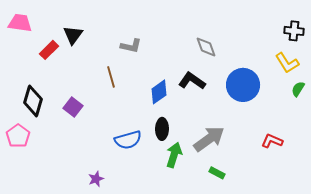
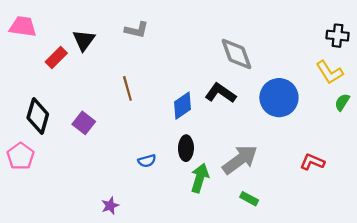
gray L-shape: (131, 46) -> (137, 30), moved
gray diamond: (206, 47) -> (236, 54), size x1.4
blue semicircle: (128, 140) -> (147, 161), size x0.6

